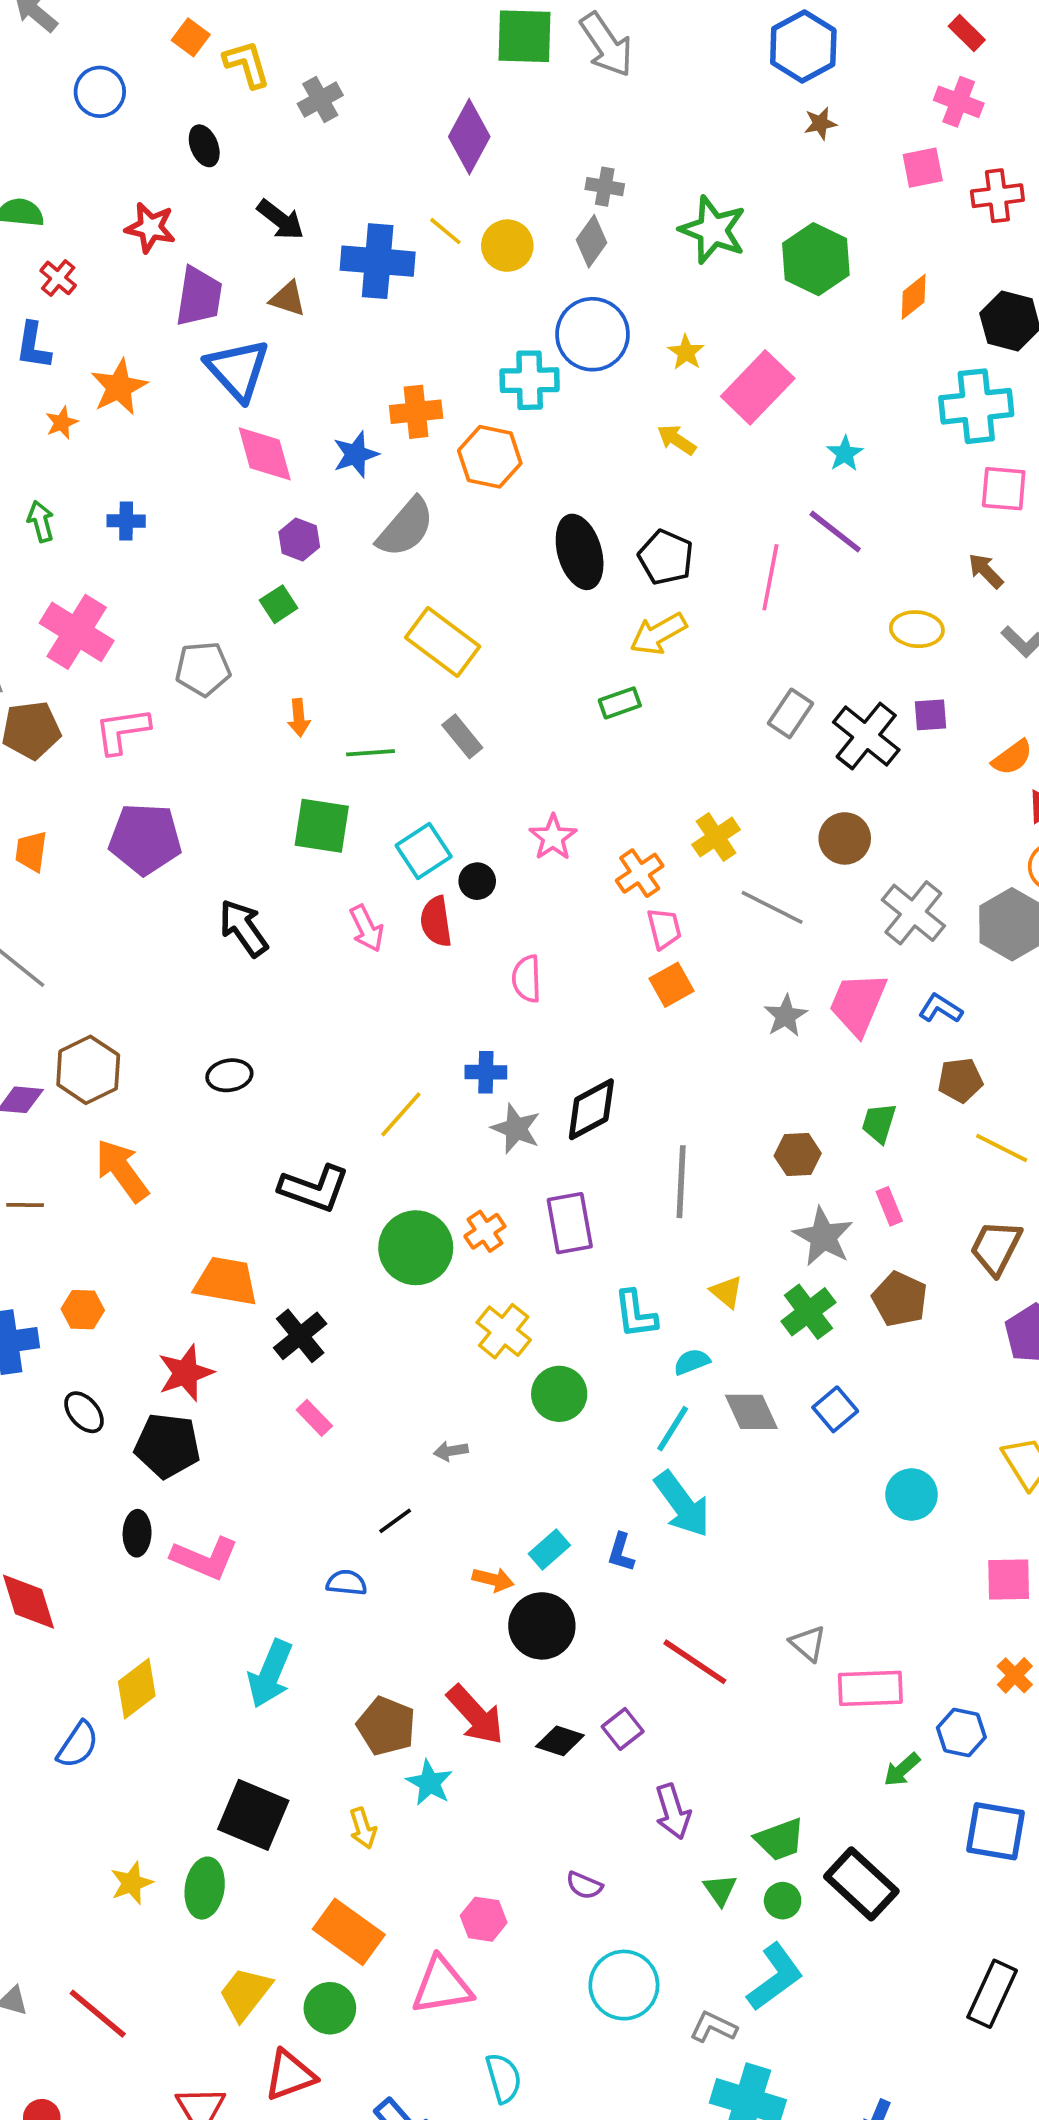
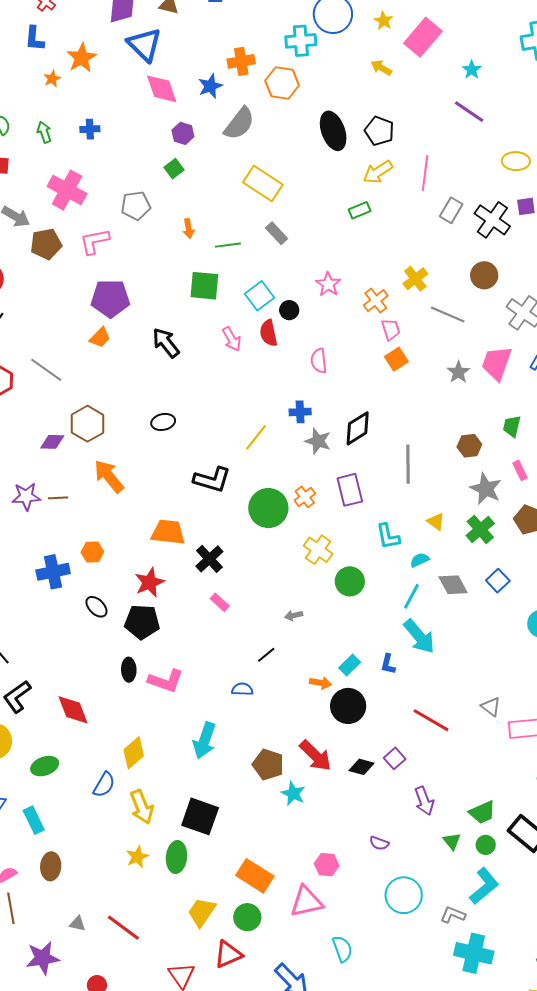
pink line: (770, 577) -> (425, 173), moved
orange trapezoid: (31, 851) -> (100, 338), moved, turned -140
yellow arrow: (363, 1828) -> (142, 807), moved, size x1.6

